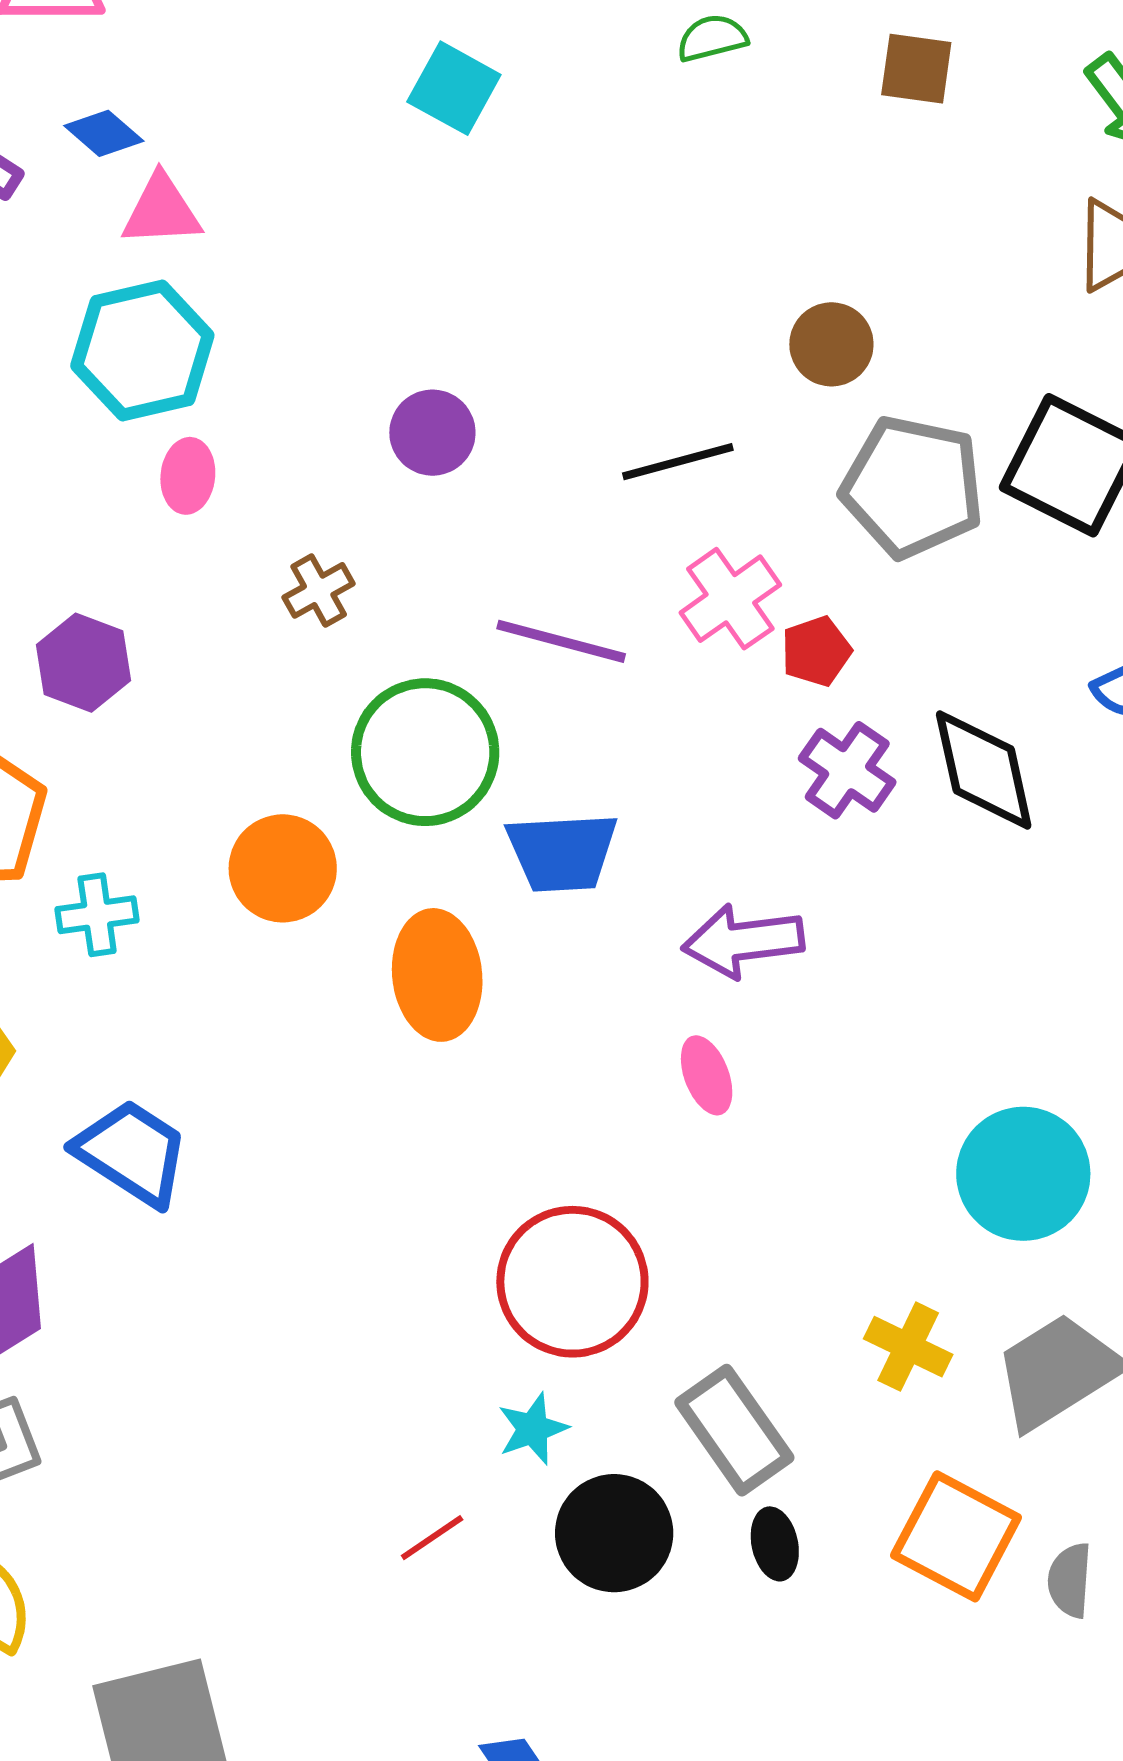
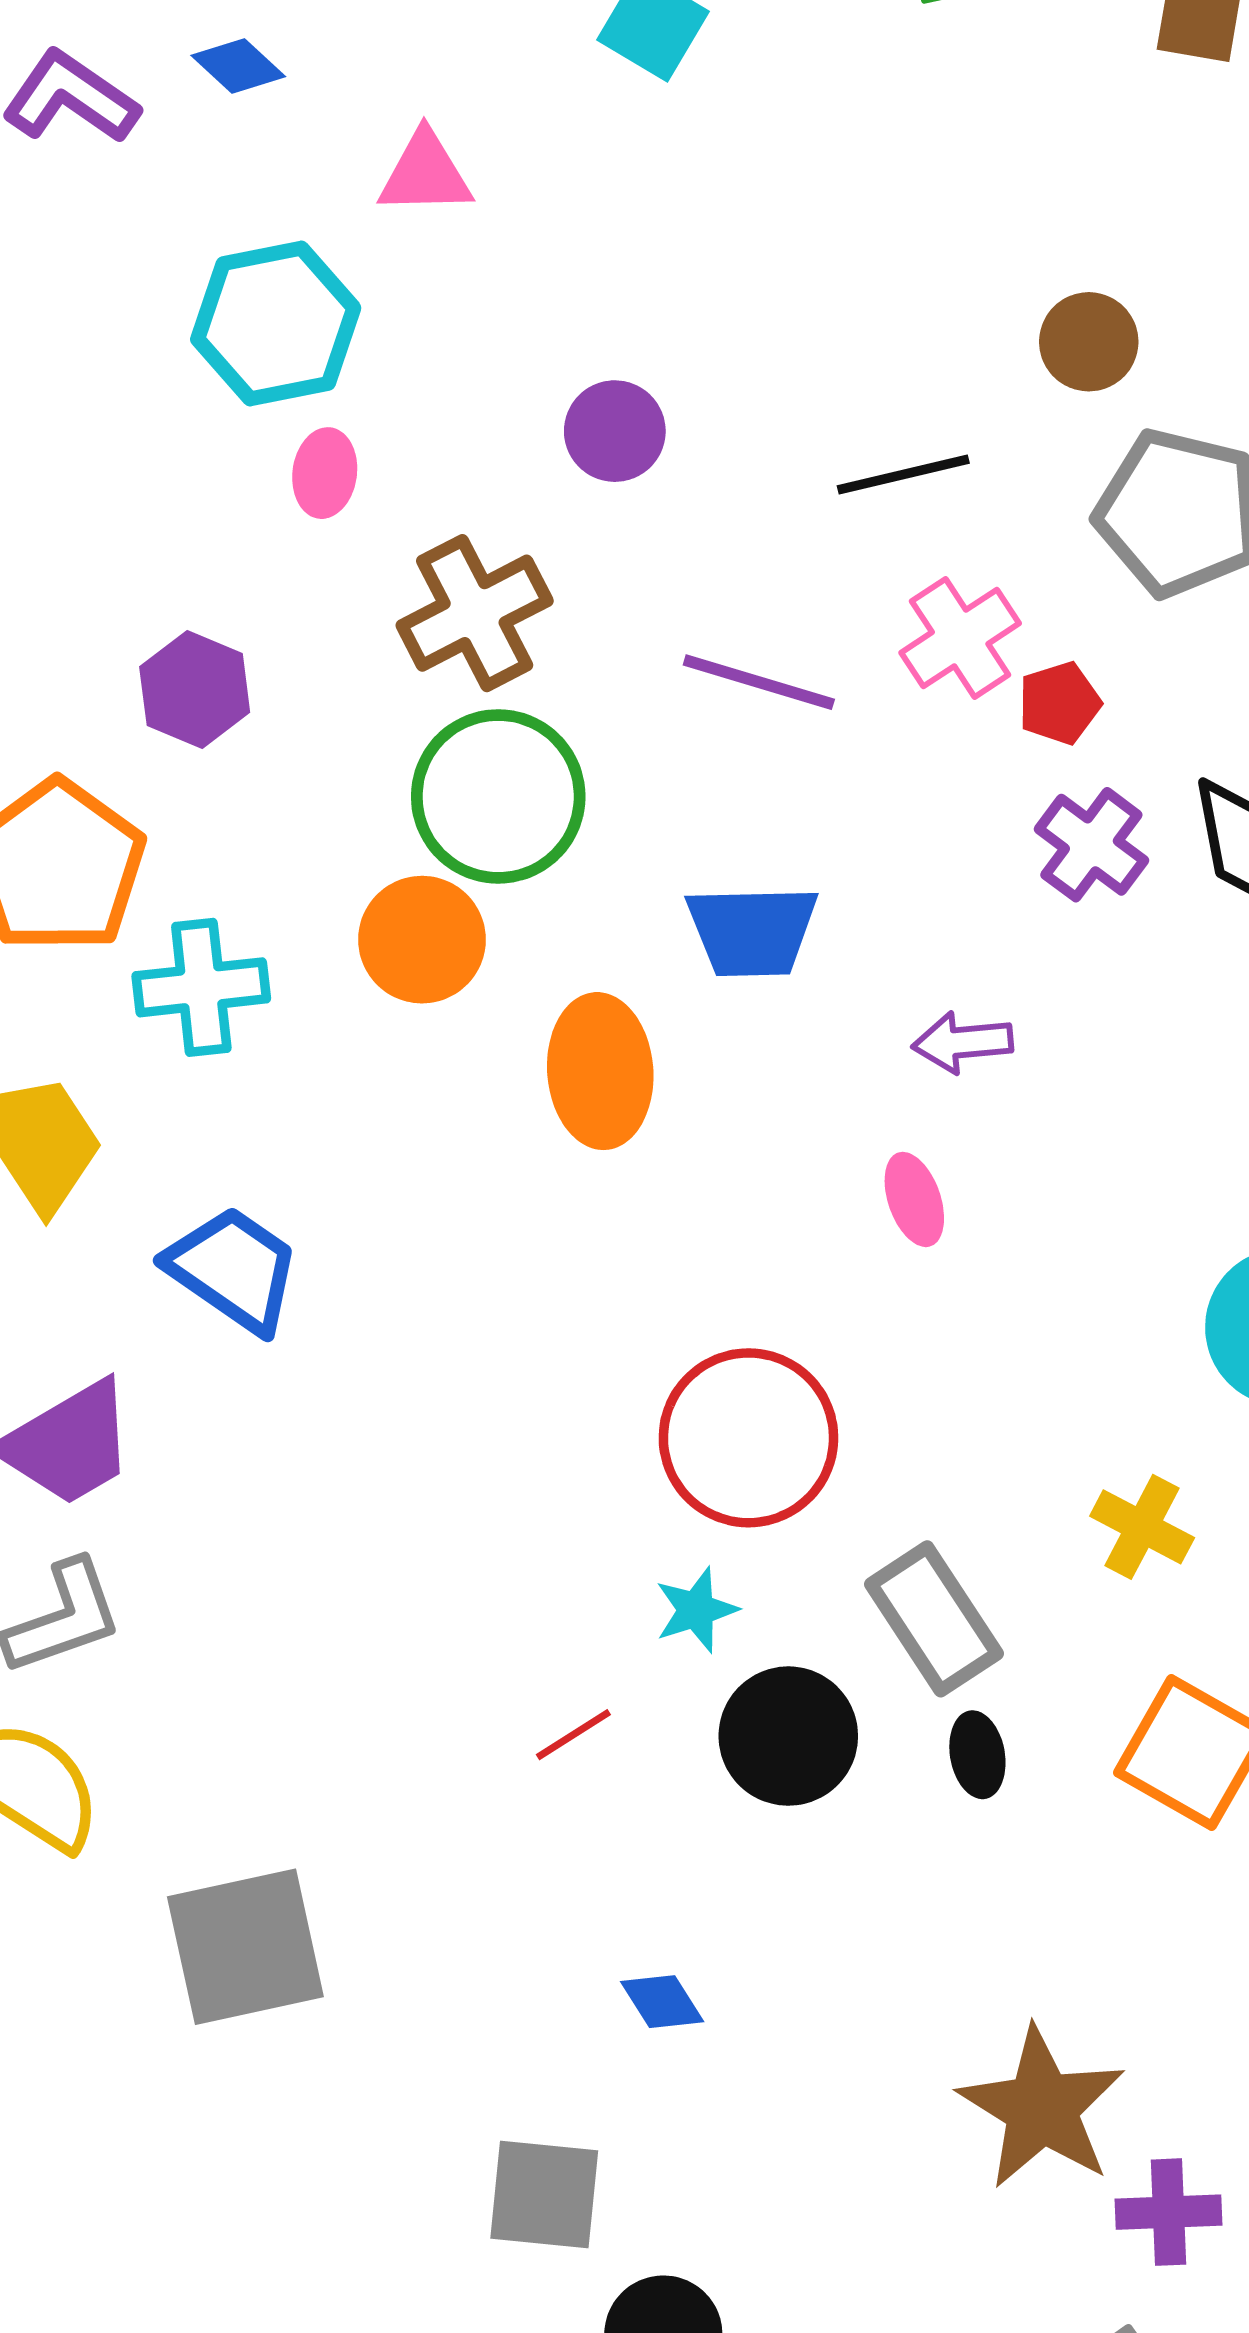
pink triangle: (161, 211) -> (425, 174), moved
brown cross: (319, 590) -> (475, 613), size x1.8
green circle: (425, 752) -> (498, 796), moved
cyan cross: (97, 915) -> (201, 987), size x1.4
purple arrow: (743, 941) -> (962, 1042), size x0.7

